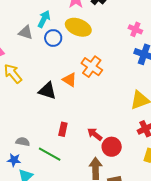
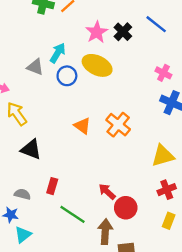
orange cross: (92, 67) -> (118, 125), moved
black triangle: (47, 91) -> (31, 149), moved
red rectangle: (63, 129) -> (52, 186), moved
green line: (50, 154) -> (72, 214), moved

